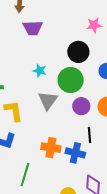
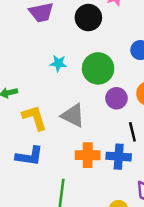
black circle: (78, 52) -> (88, 18), moved
gray triangle: (48, 100) -> (73, 115), moved, turned -30

